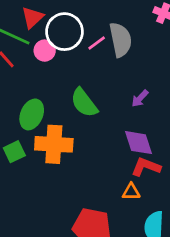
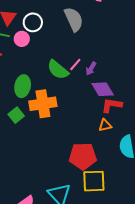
white circle: (64, 32) -> (33, 22), size x0.7
pink line: (97, 43) -> (75, 64), moved
purple arrow: (140, 98) -> (91, 69), moved

